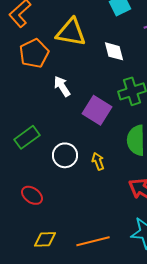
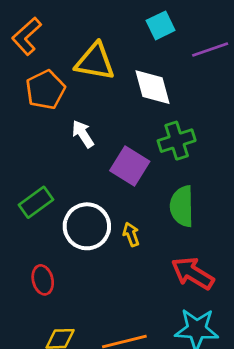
white diamond: (114, 51) -> (153, 87), size x1.4
white circle: (65, 155) -> (87, 226), size x1.4
red ellipse: (32, 195) -> (43, 280), turned 40

